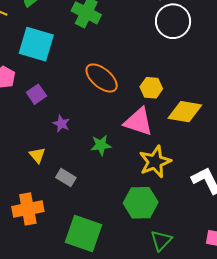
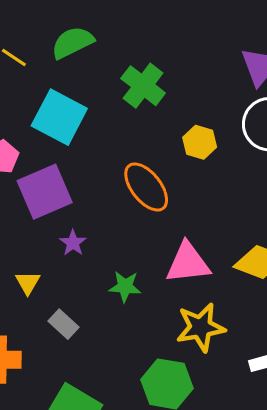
yellow hexagon: (151, 88) -> (200, 142), moved
purple square: (36, 94) -> (45, 192), size x1.8
pink triangle: (138, 122) -> (188, 263), turned -36

